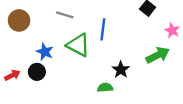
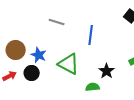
brown circle: (19, 20) -> (16, 50), moved
green triangle: (78, 45) -> (69, 64), moved

